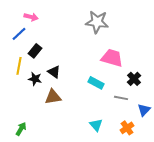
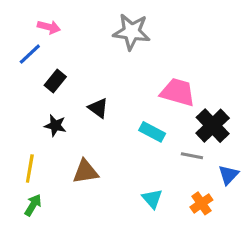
gray star: (97, 22) -> (132, 32), moved
yellow line: (19, 66) -> (30, 168), moved
black triangle: (54, 72) -> (98, 108), moved
black cross: (134, 79) -> (213, 126), size x1.5
brown triangle: (53, 97) -> (85, 172), moved

